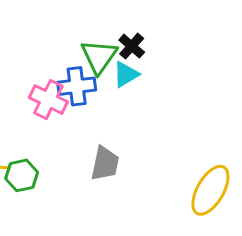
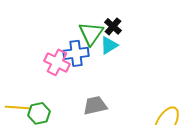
gray trapezoid: (105, 164) -> (95, 105), turned -115

